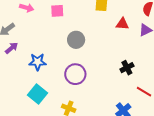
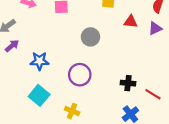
gray circle: (76, 40) -> (90, 37), moved
black cross: (127, 68) -> (128, 83), moved, turned 32

